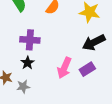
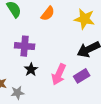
black star: (28, 63) -> (31, 70), moved

